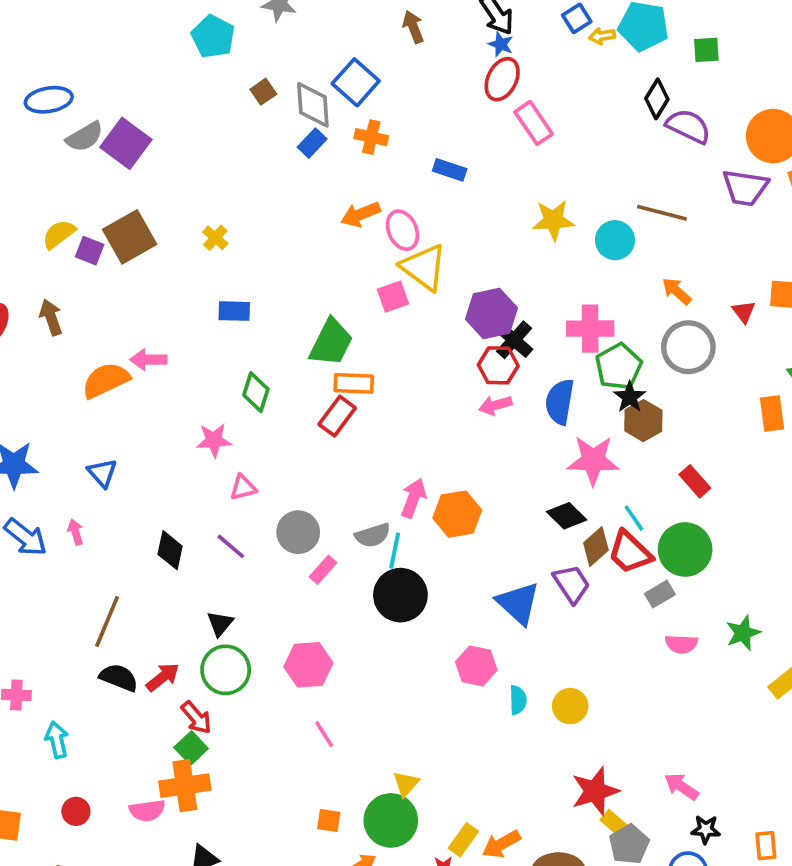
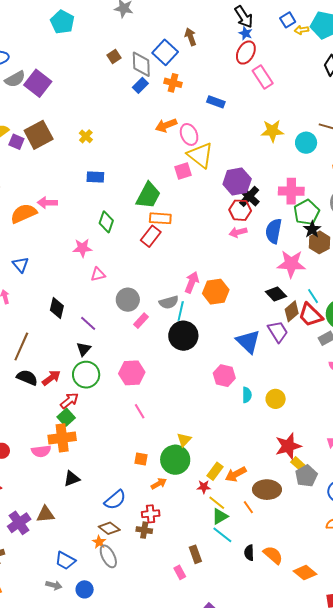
brown arrow: (413, 27) -> (190, 37), moved
cyan pentagon: (213, 37) -> (62, 22), moved
purple line: (231, 546) -> (88, 323), moved
red arrow: (196, 718) -> (69, 401), turned -90

